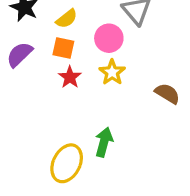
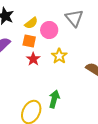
pink circle: (109, 38) -> (49, 30), moved

